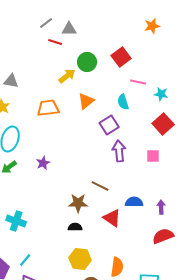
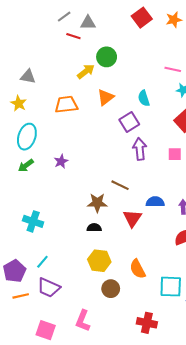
red square: (121, 57) -> (142, 18), moved
pink line: (138, 82) -> (173, 69), moved
red triangle: (112, 218) -> (132, 218), turned 30
orange semicircle: (117, 267) -> (138, 269), turned 144

